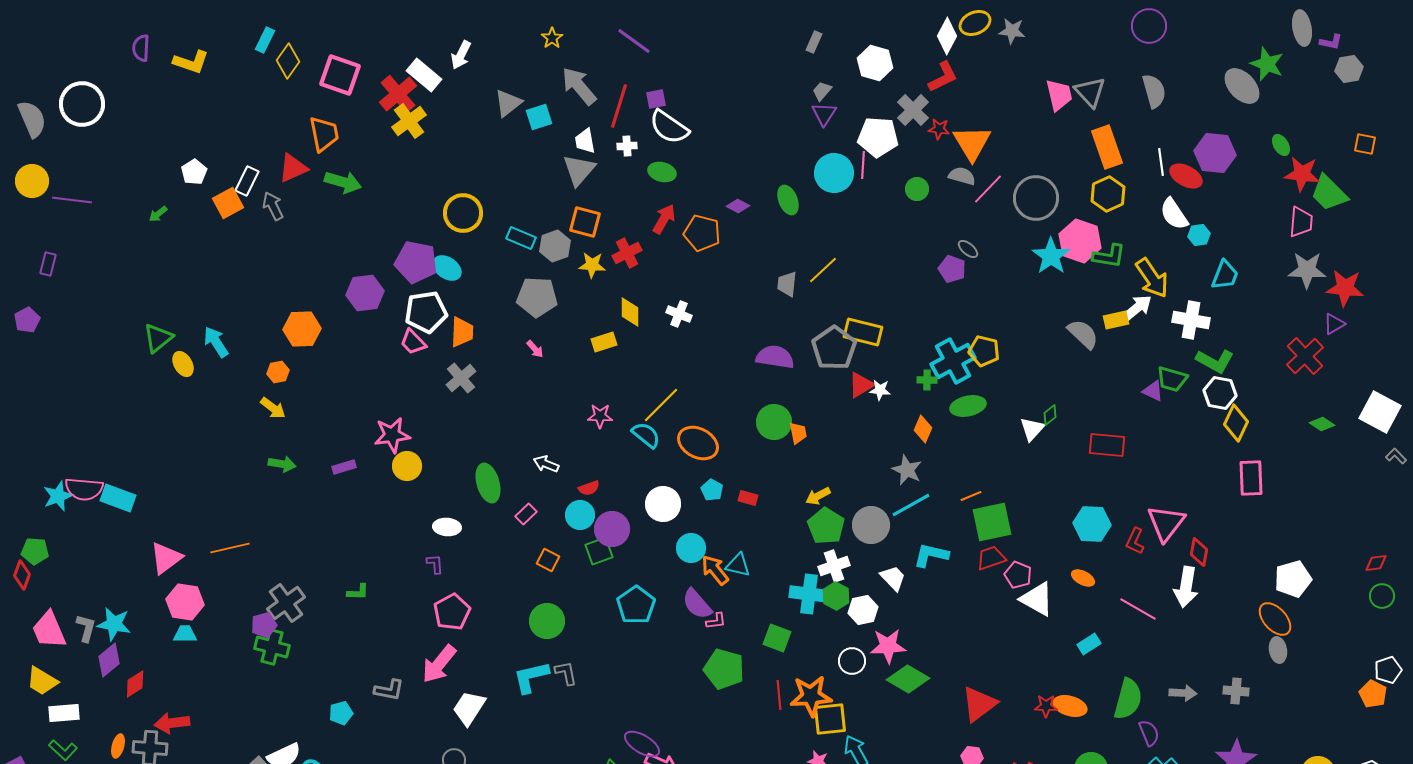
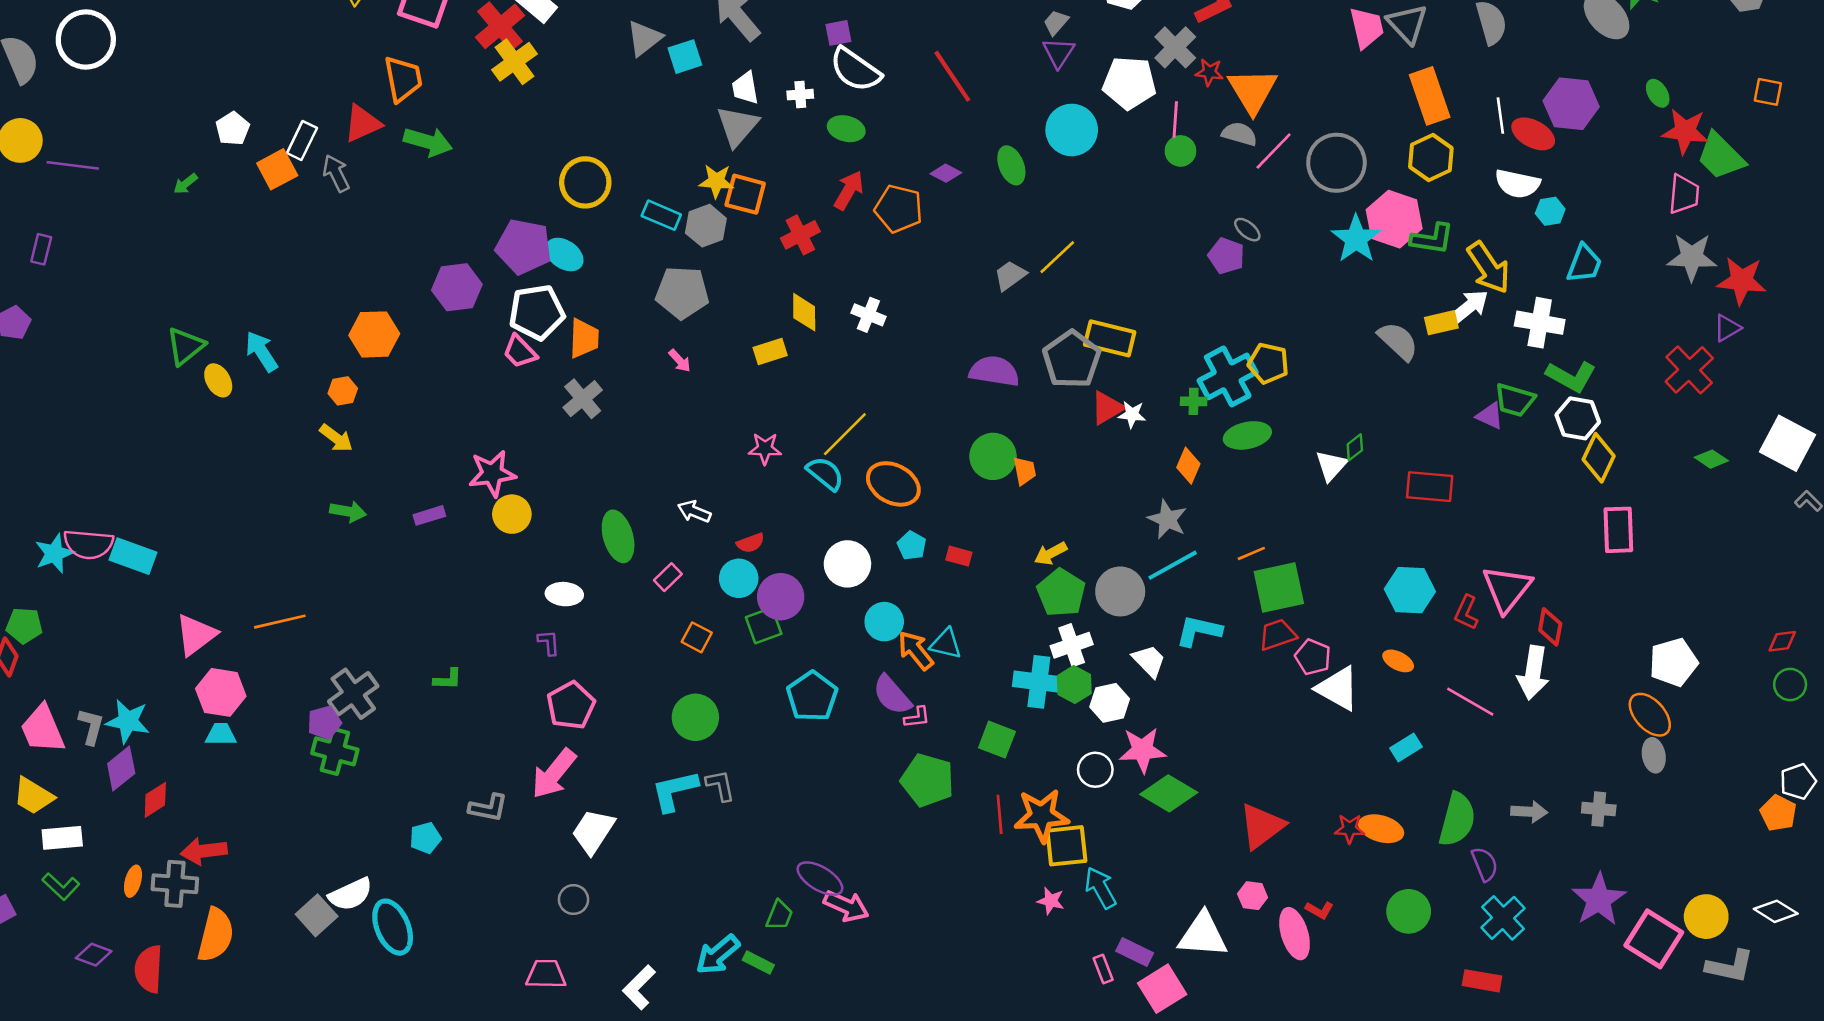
red line: (619, 106) -> (952, 76), moved, turned -51
pink line: (863, 165) -> (1175, 119), moved
white semicircle: (1174, 214) -> (1517, 184), turned -44
yellow star: (592, 265) -> (716, 181), moved
gray trapezoid: (787, 284) -> (1010, 275), turned 48

